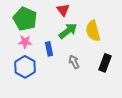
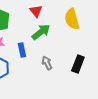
yellow semicircle: (93, 31) -> (72, 19), moved

